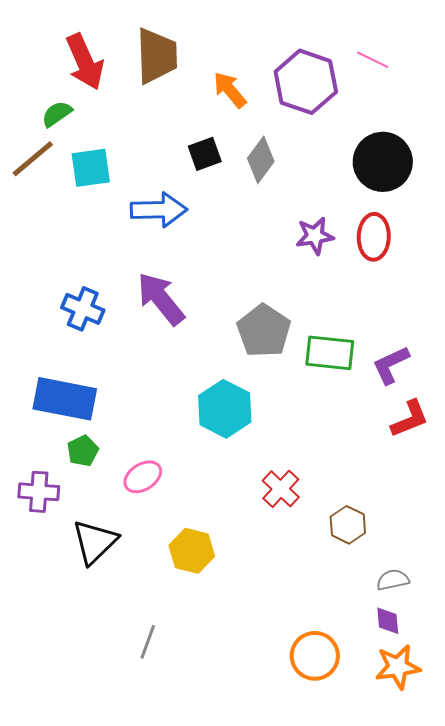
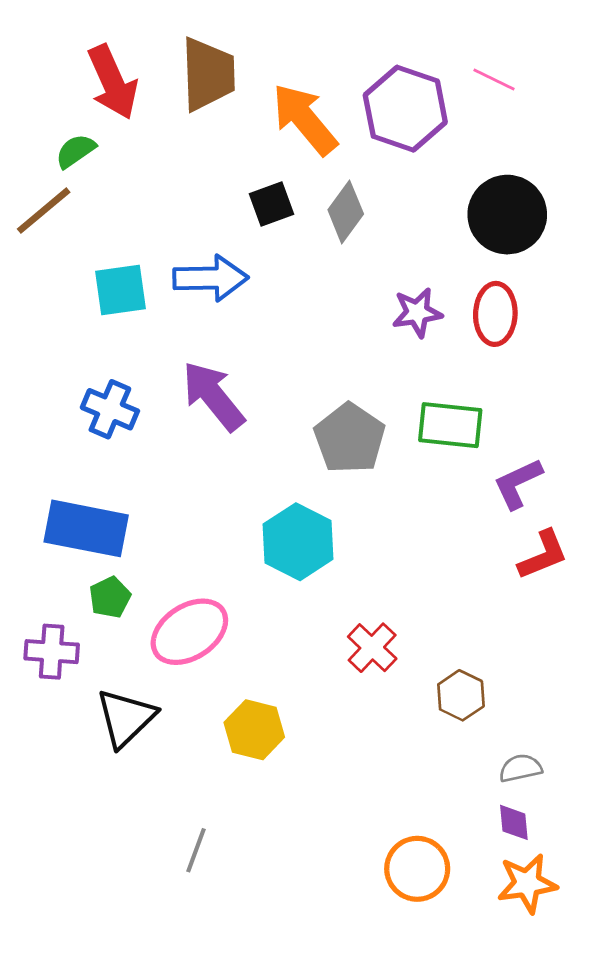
orange arrow: (230, 90) -> (305, 119), size x1.5
cyan square: (91, 168) -> (121, 290), moved
green rectangle: (330, 353) -> (450, 425), moved
pink ellipse: (143, 477) -> (189, 632), size x1.5

